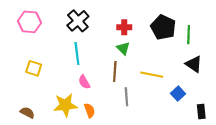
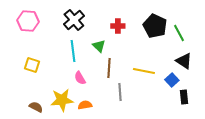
green line: (189, 35) -> (179, 33), turned -30
green triangle: (123, 48) -> (99, 46), moved
blue square: (178, 94) -> (172, 80), moved
orange semicircle: (90, 110) -> (85, 105), turned -80
black rectangle: (201, 111) -> (184, 97), moved
brown semicircle: (27, 113) -> (36, 107), moved

